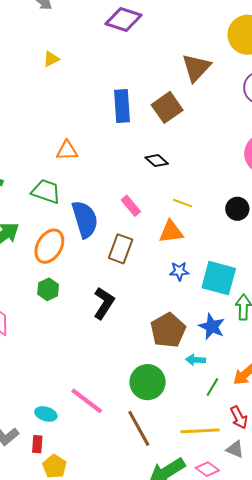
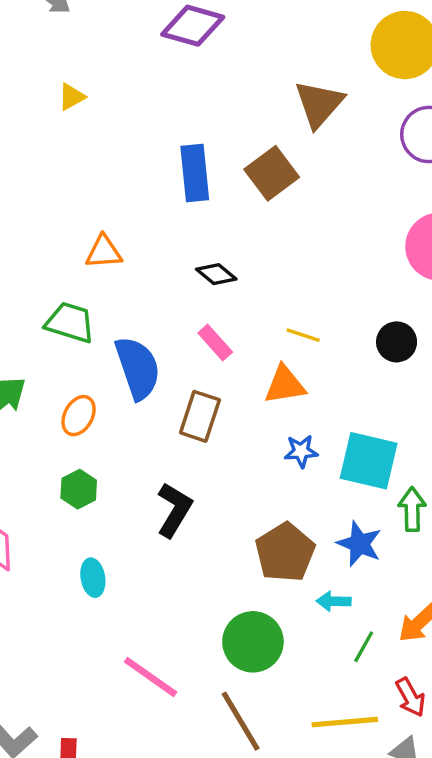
black diamond: (157, 161) -> (216, 274), moved
orange ellipse: (49, 246) -> (79, 416), size x0.7
cyan ellipse: (46, 414) -> (93, 578), moved, turned 65

